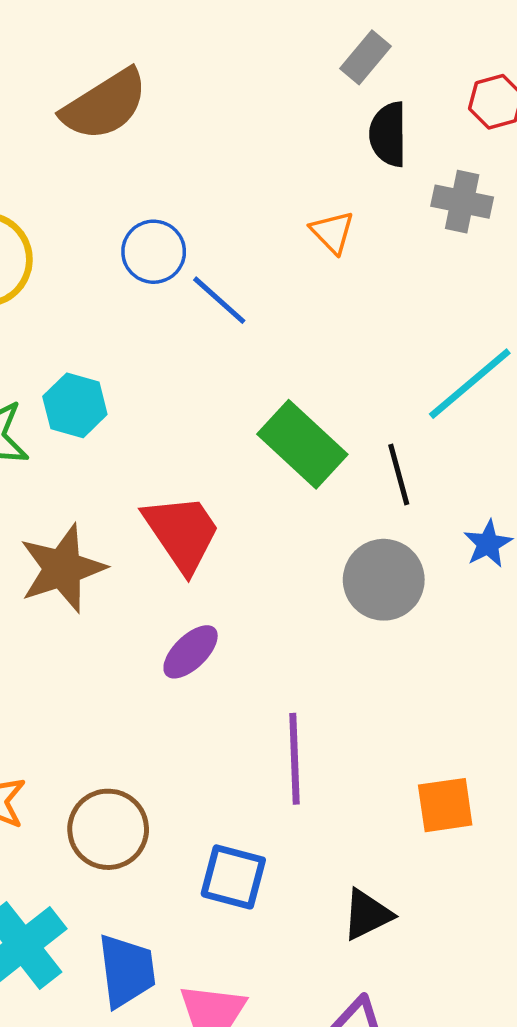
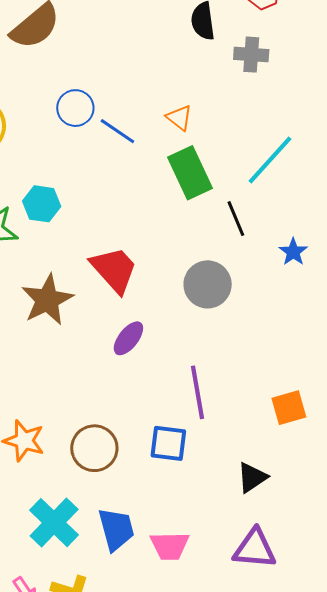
orange triangle: (332, 232) -> (179, 118), moved
green rectangle: (302, 444) -> (190, 173), moved, turned 30
gray circle: (384, 580) -> (208, 284), moved
blue square: (233, 877) -> (168, 443), moved

